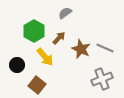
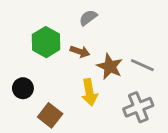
brown arrow: (59, 38) -> (80, 52), turned 64
yellow arrow: (45, 57) -> (89, 92), moved, turned 30

